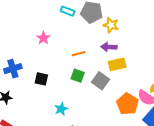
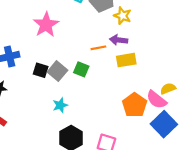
pink star: (43, 38) -> (46, 25), size x1.6
orange line: (79, 54) -> (98, 48), moved
gray square: (100, 81) -> (57, 71), moved

